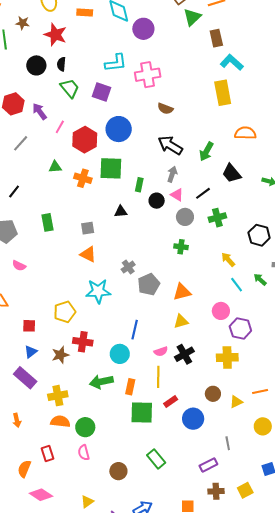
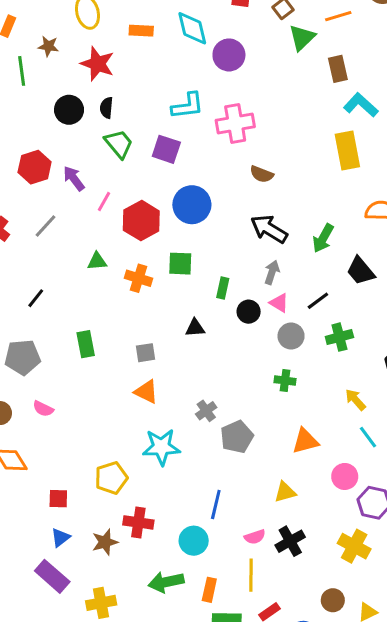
green square: (111, 168) -> (180, 264), size x0.7
orange triangle: (182, 292) -> (305, 441), moved
yellow cross: (227, 358) -> (354, 546), turned 30

